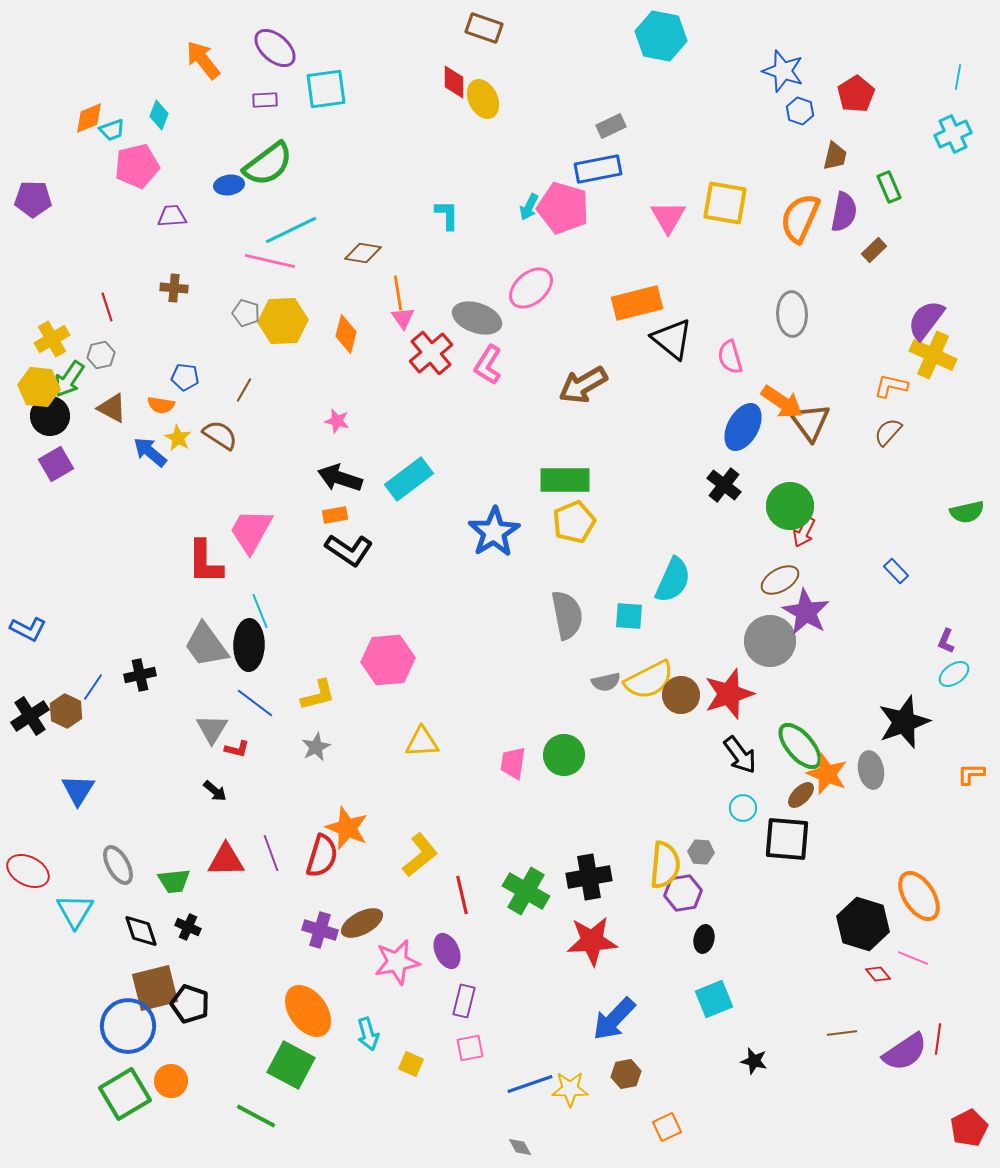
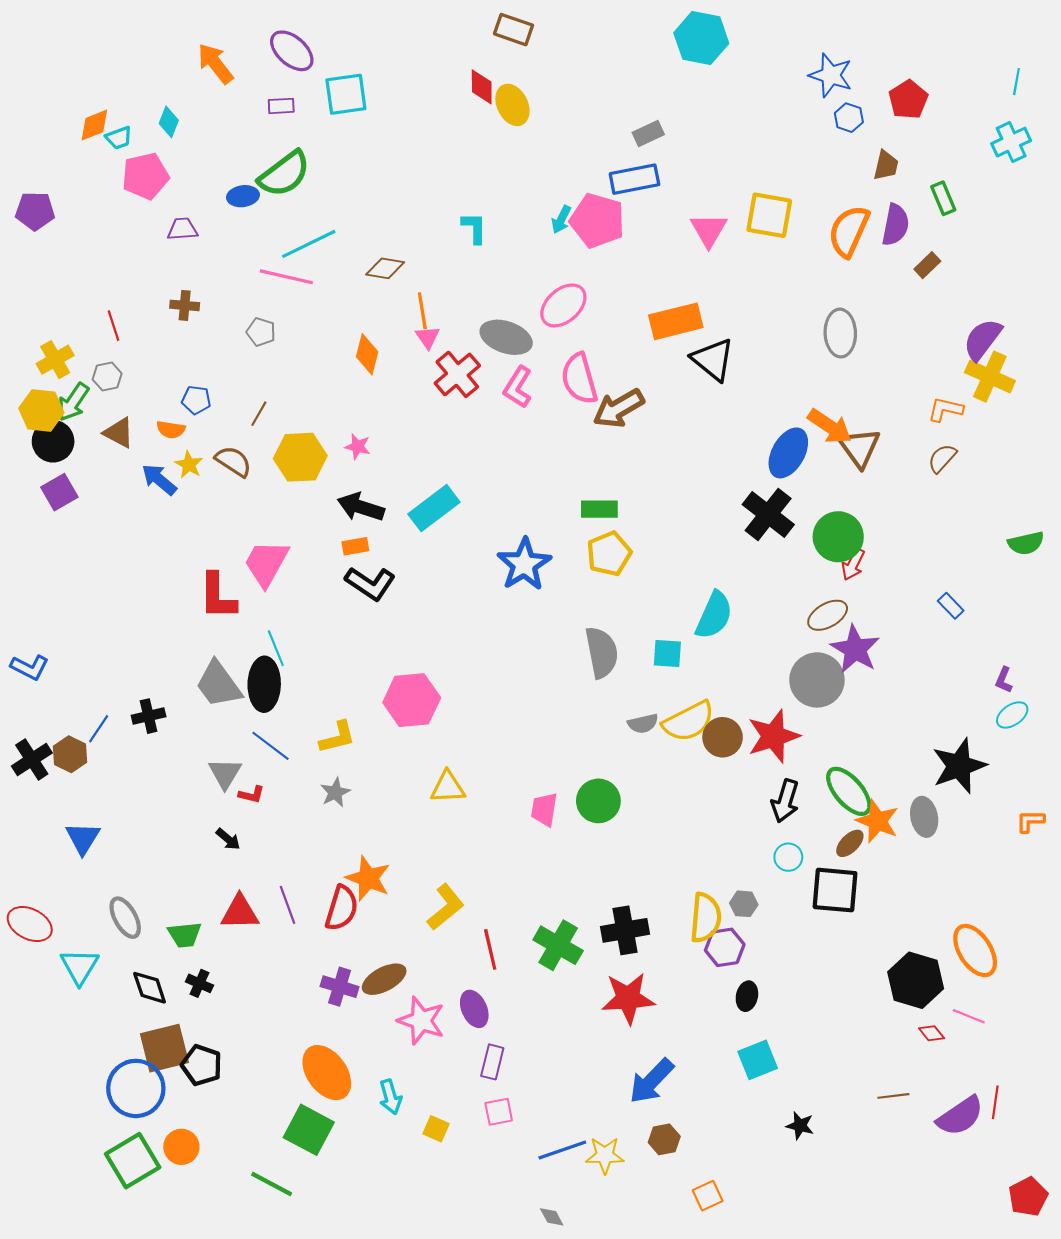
yellow hexagon: (283, 321) -> (300, 457), moved
pink semicircle: (730, 357) -> (579, 379), moved, size x1.4
green rectangle: (565, 480) -> (599, 509), size x0.7
black cross: (724, 485) -> (768, 514), size x1.4
black arrow: (740, 755) -> (785, 801), turned 54
pink star: (397, 962) -> (421, 1021), turned 30

